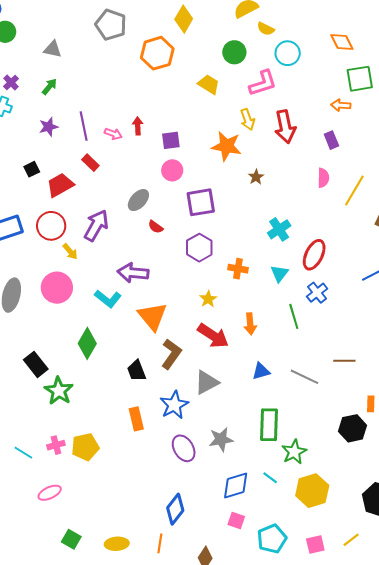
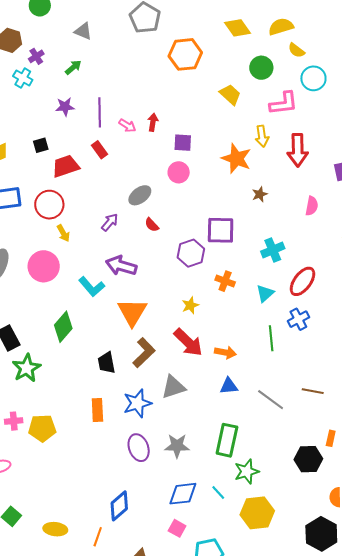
yellow diamond: (184, 19) -> (238, 28), moved, turned -76
pink semicircle: (323, 178) -> (312, 206), moved
purple square: (201, 202) -> (221, 230), moved
purple arrow: (96, 225) -> (110, 222), moved, size x0.6
orange arrow: (250, 324) -> (225, 352), moved, turned -85

